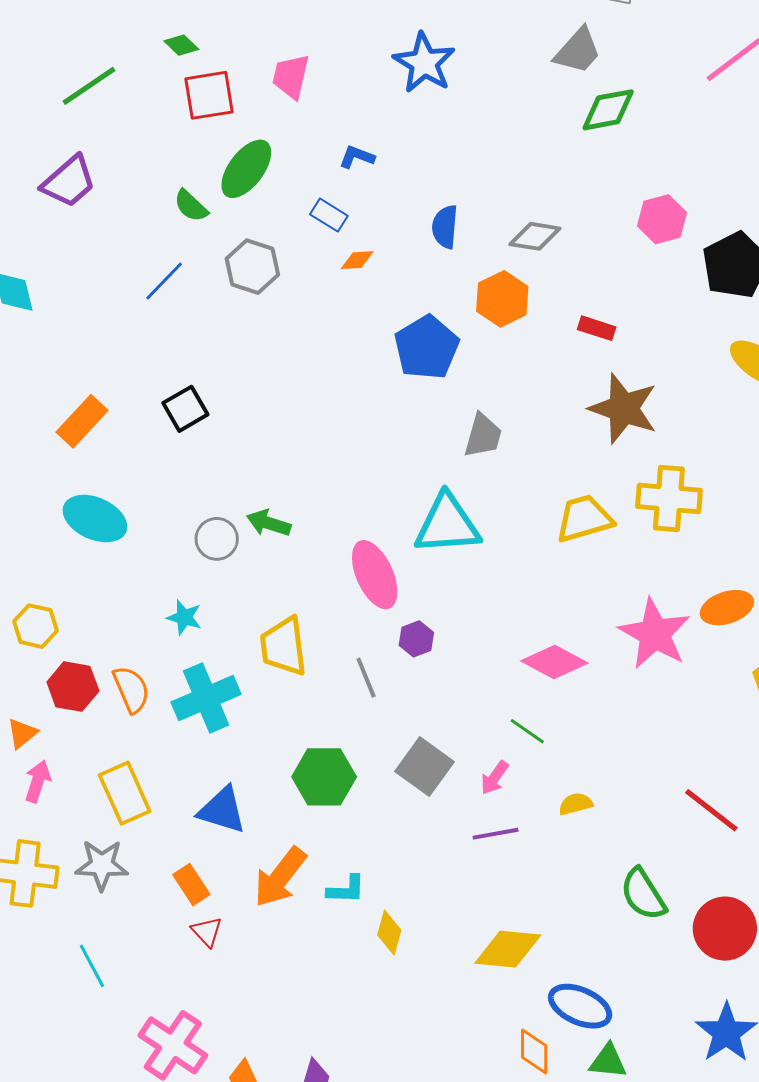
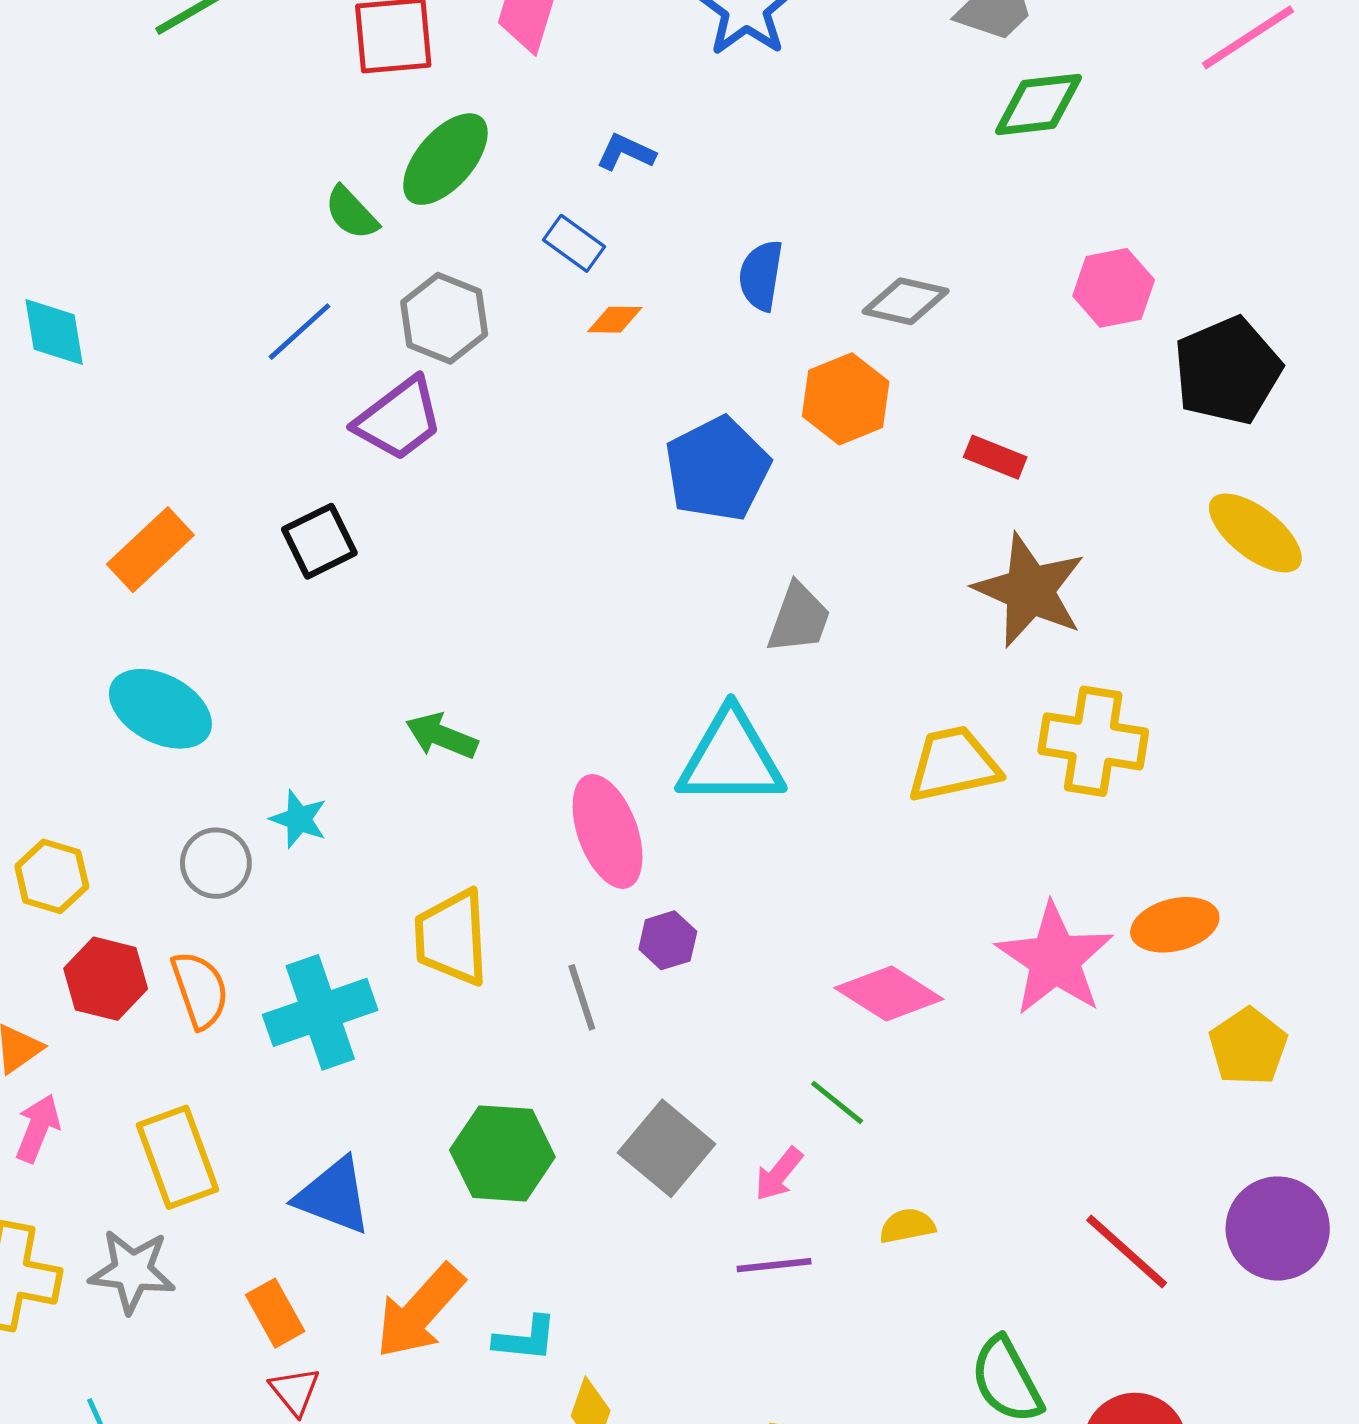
purple trapezoid: (69, 182) -> (399, 419), moved
gray circle: (217, 539) -> (216, 863), moved
cyan star: (184, 617) -> (299, 819), moved

